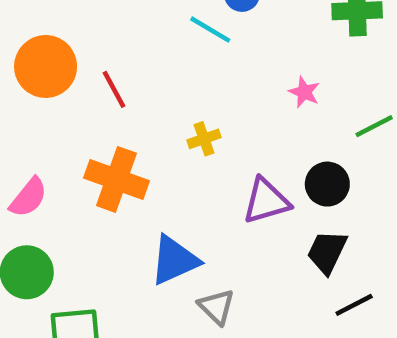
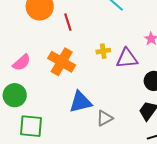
purple triangle: (266, 201) -> (127, 58), moved
gray triangle: (216, 307) -> (105, 118), moved, turned 36

